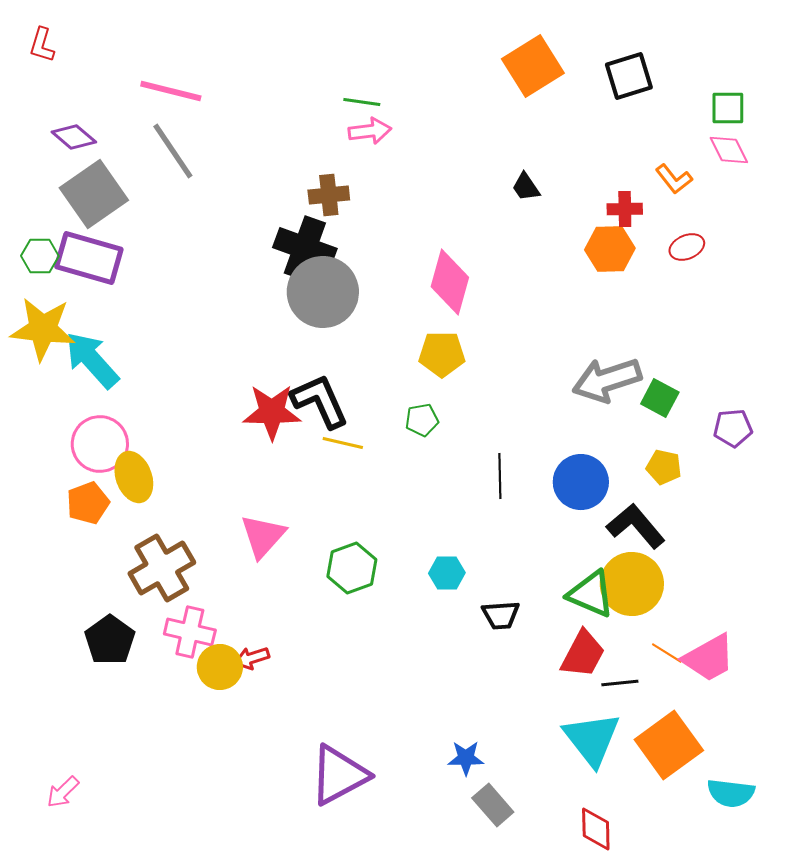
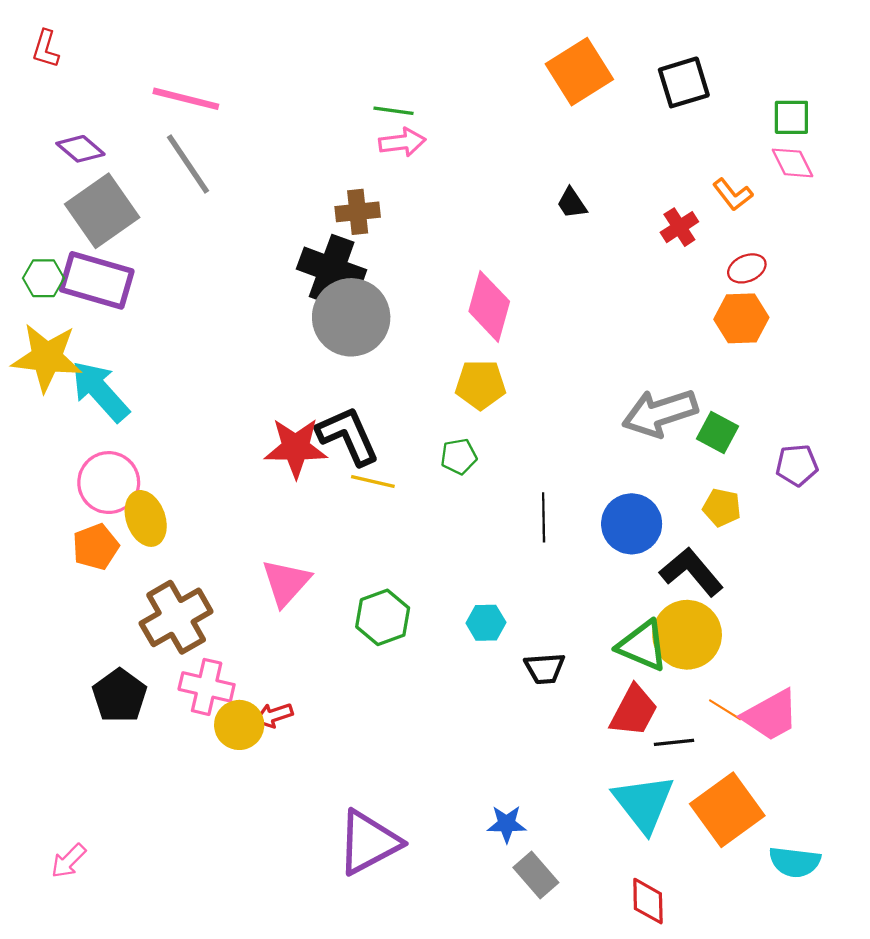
red cross: (625, 209) -> (679, 227), turned -32
orange hexagon: (610, 249) -> (741, 318), moved

